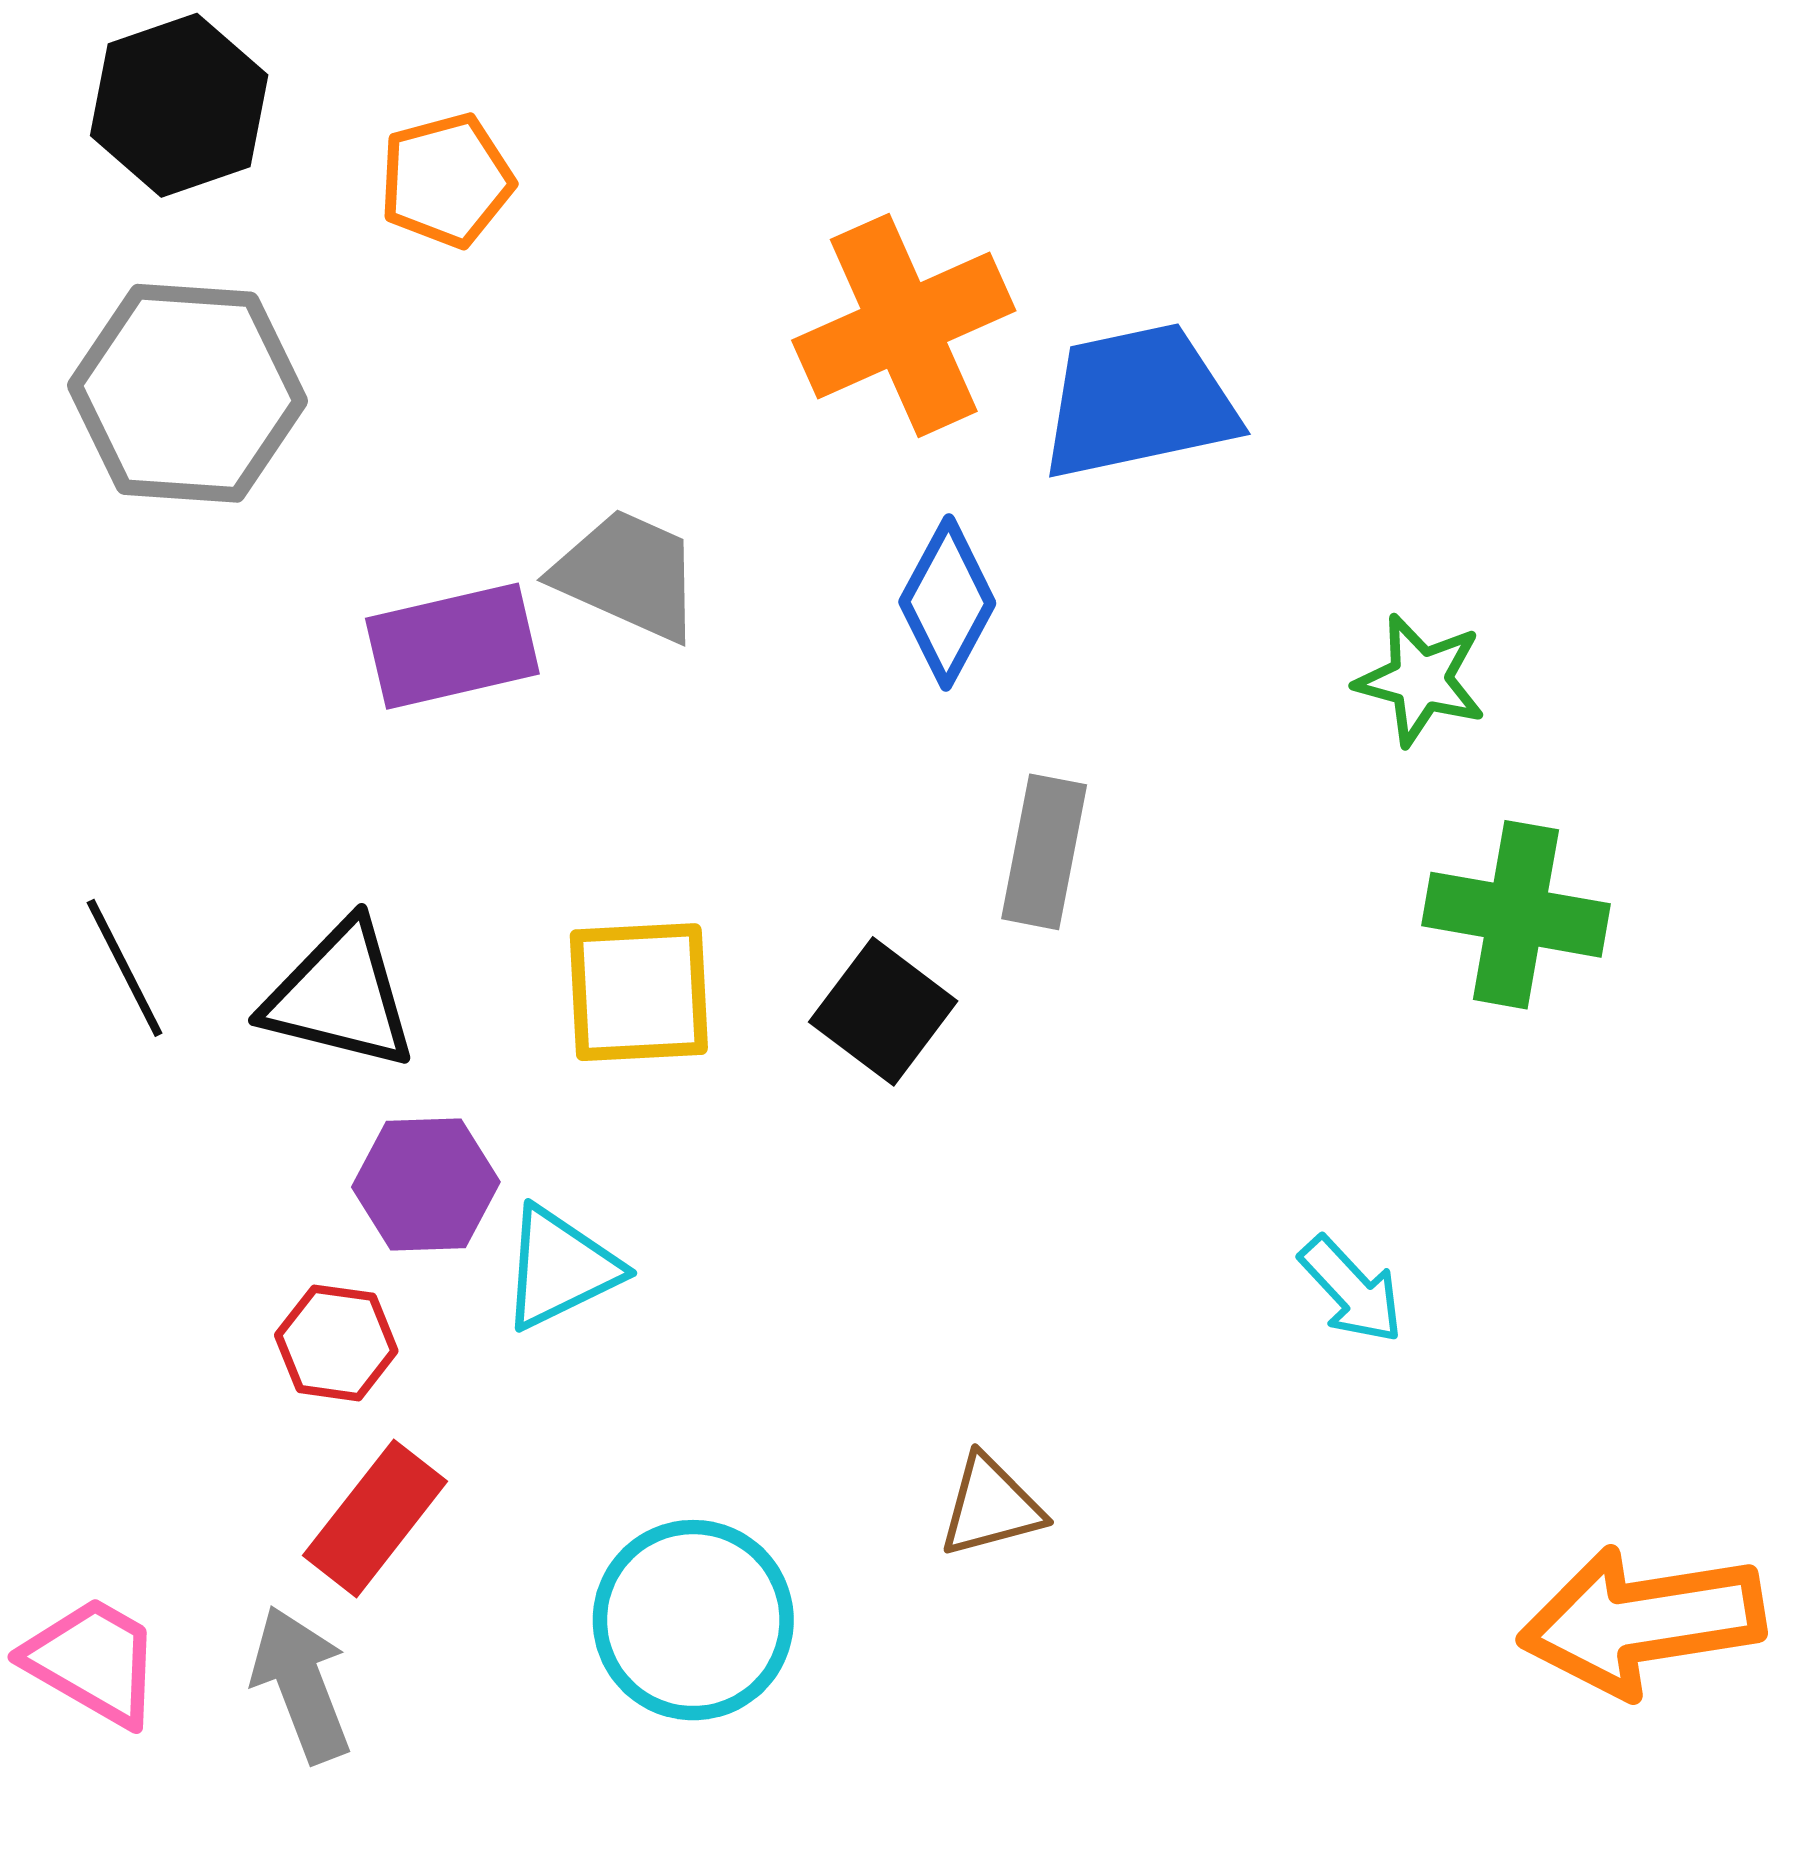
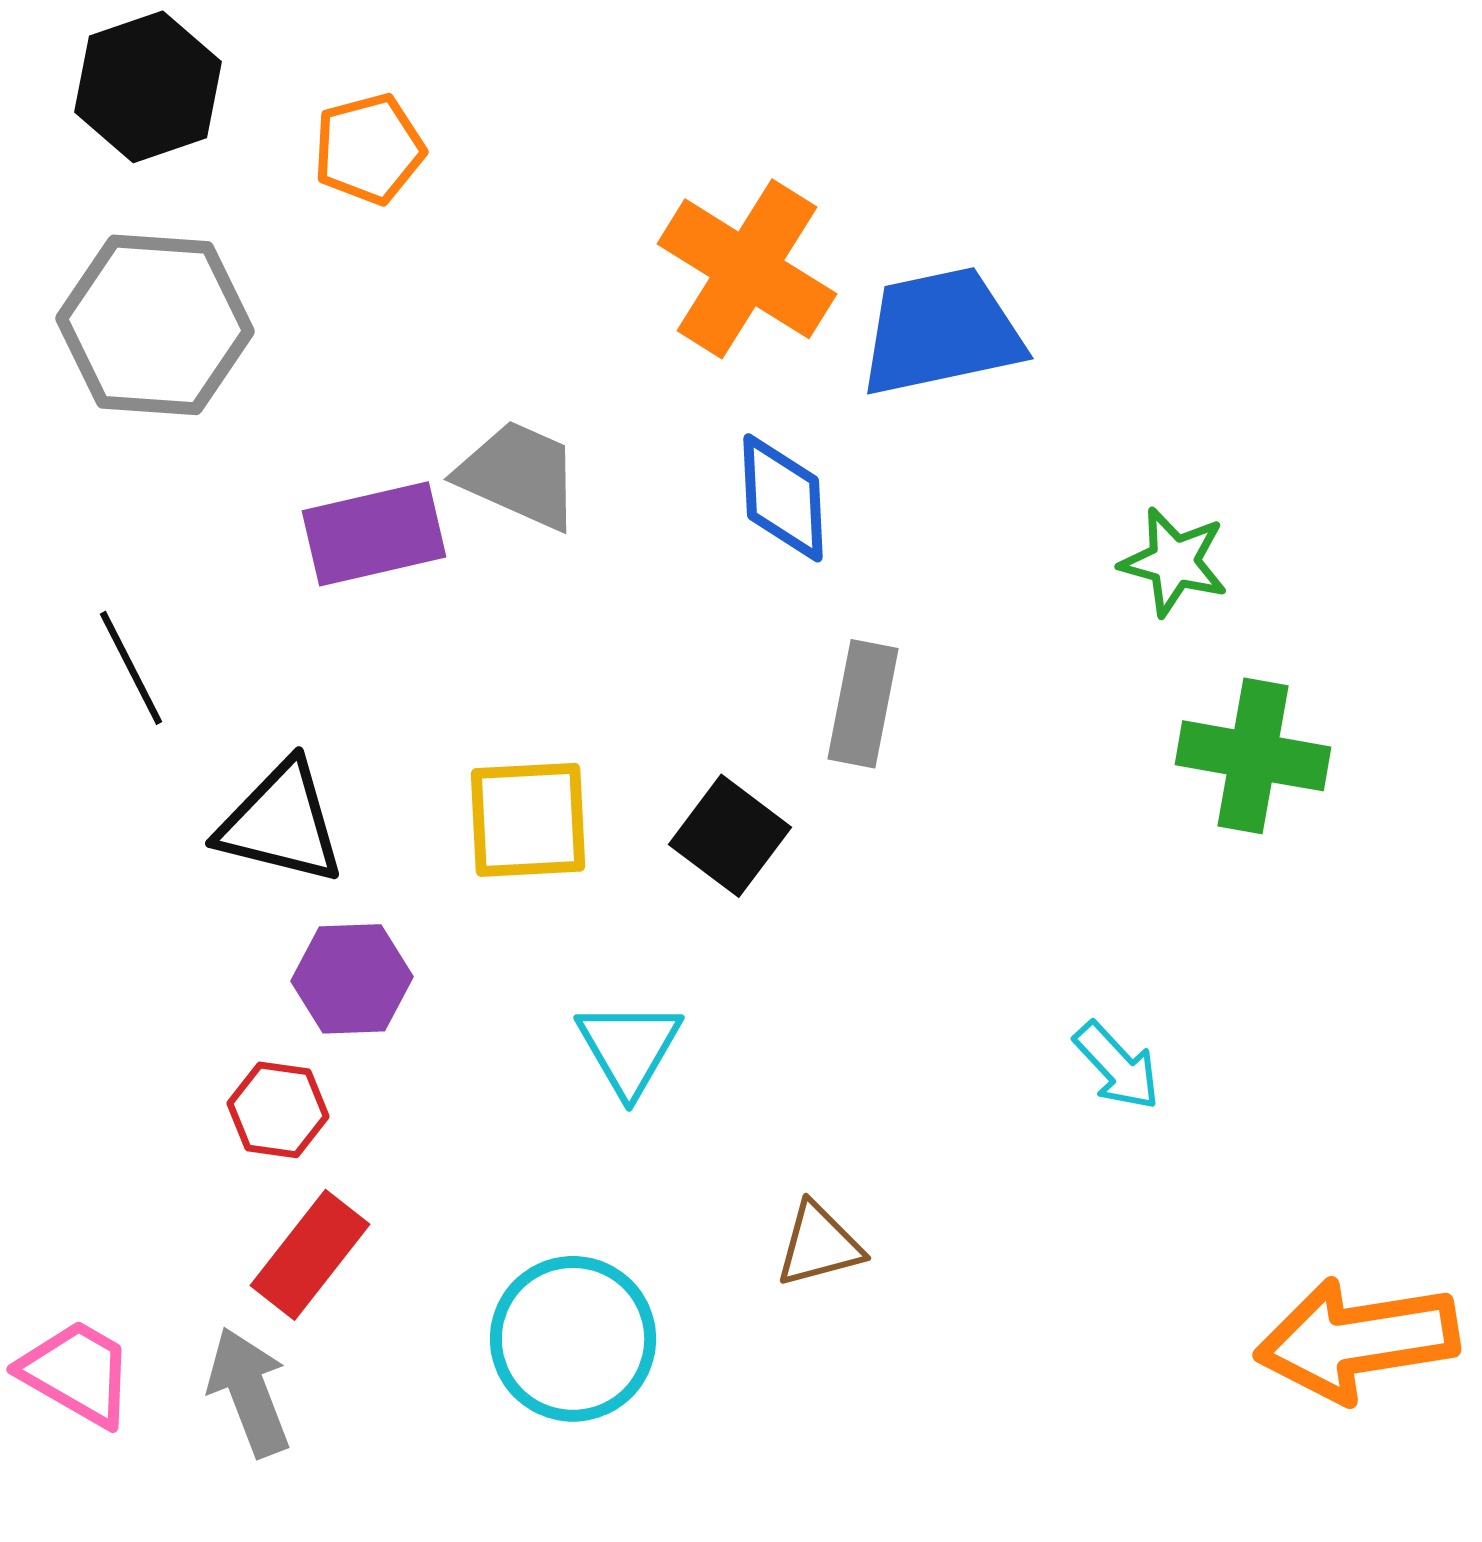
orange cross: (904, 325) -> (747, 269), turned -34
blue diamond: (947, 603) -> (783, 498), turned -31
black line: (125, 968) -> (131, 668), moved
cyan triangle: (560, 1268) -> (629, 1048), moved, turned -34

